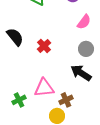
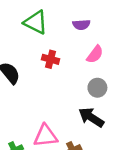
red cross: (44, 46) -> (50, 59), moved, turned -32

